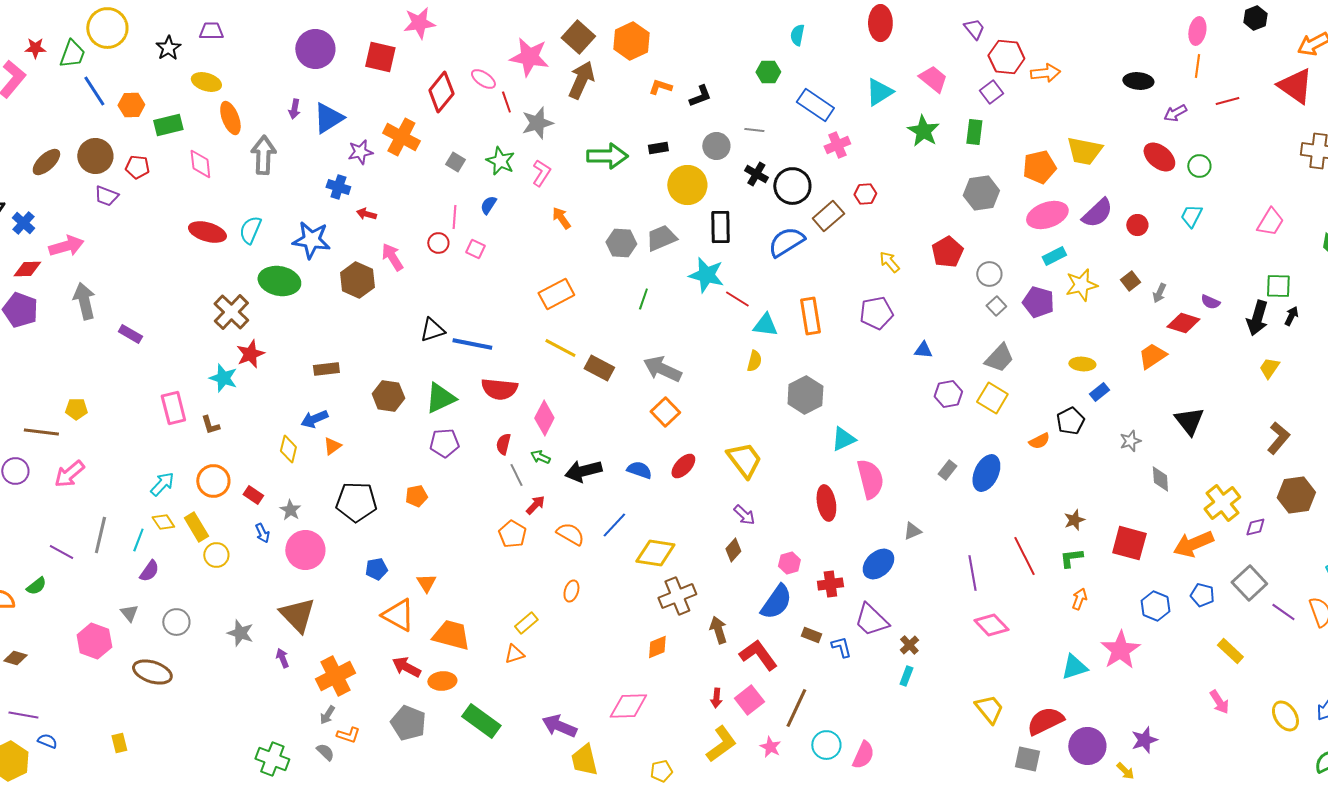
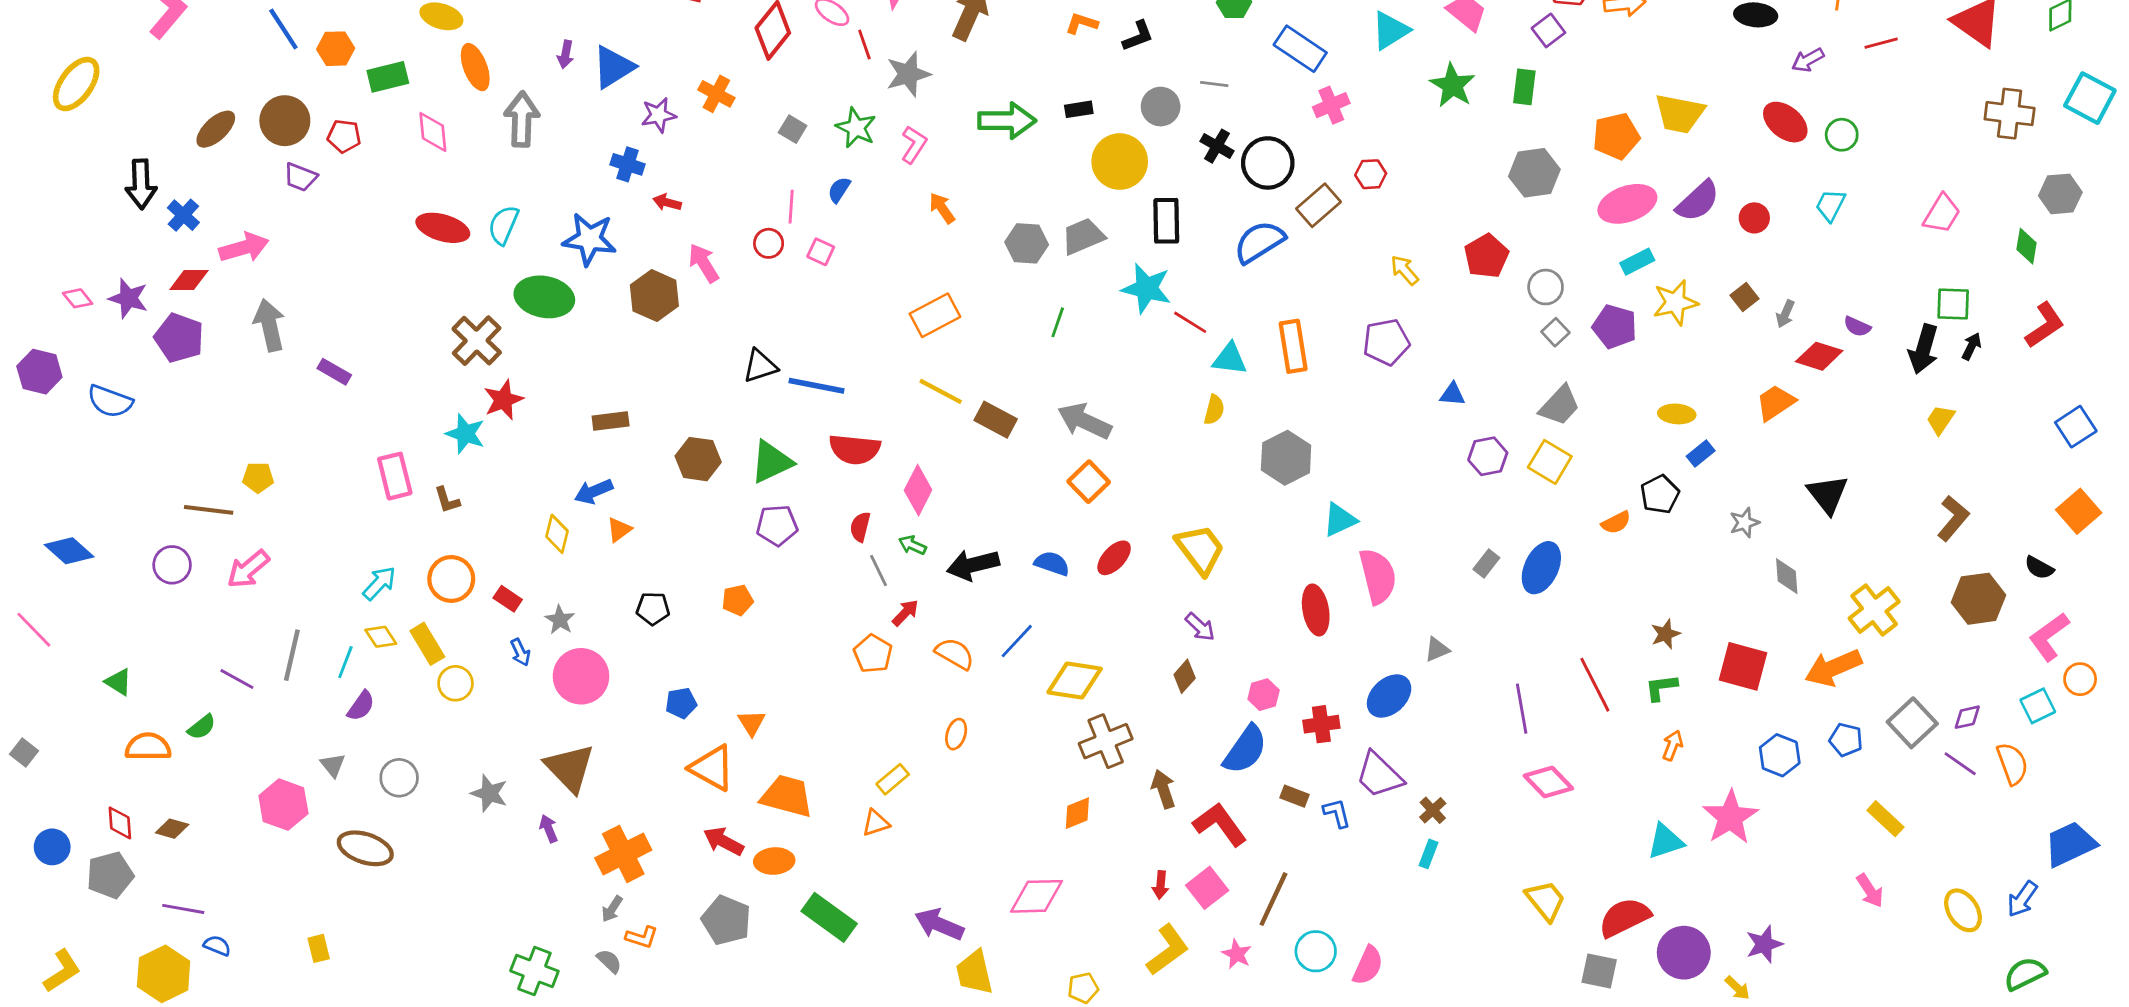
orange cross: (401, 137) -> (716, 94), size x0.7
black pentagon: (356, 502) -> (653, 609), size x0.6
purple diamond: (1255, 527) -> (1967, 717), moved

